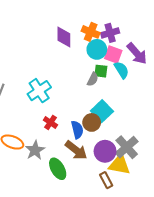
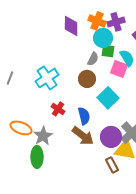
pink square: (113, 55) -> (119, 69), moved
green square: (101, 71) -> (108, 51), moved
gray semicircle: (93, 79) -> (93, 59), moved
brown circle: (92, 122) -> (87, 79), moved
green ellipse: (58, 169) -> (37, 157), moved, turned 30

